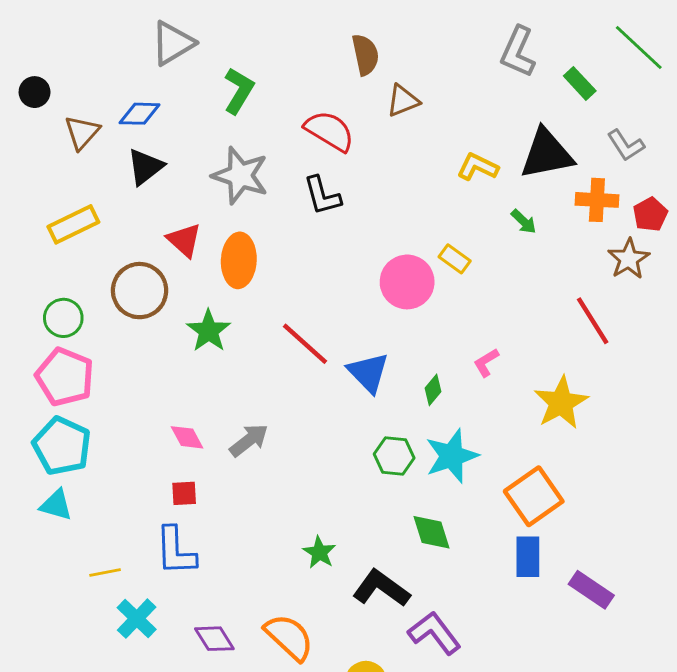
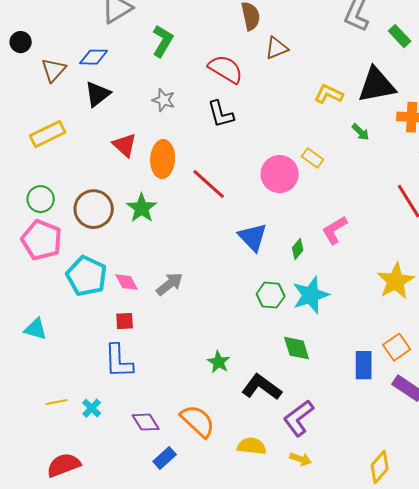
gray star: (240, 175) -> (164, 100), size x0.6
brown circle: (140, 291) -> (94, 209), moved
red line: (305, 344) -> (209, 184), moved
pink L-shape: (486, 362) -> (335, 230), size x1.4
yellow star: (561, 403) -> (396, 281), moved
cyan pentagon: (62, 446) -> (87, 276), moved
orange square: (534, 496) -> (397, 347), moved, size x0.7
yellow line: (105, 573) -> (57, 402), moved
cyan cross: (137, 619) -> (92, 408), size x0.7
purple L-shape: (434, 633) -> (299, 418), turned -90

